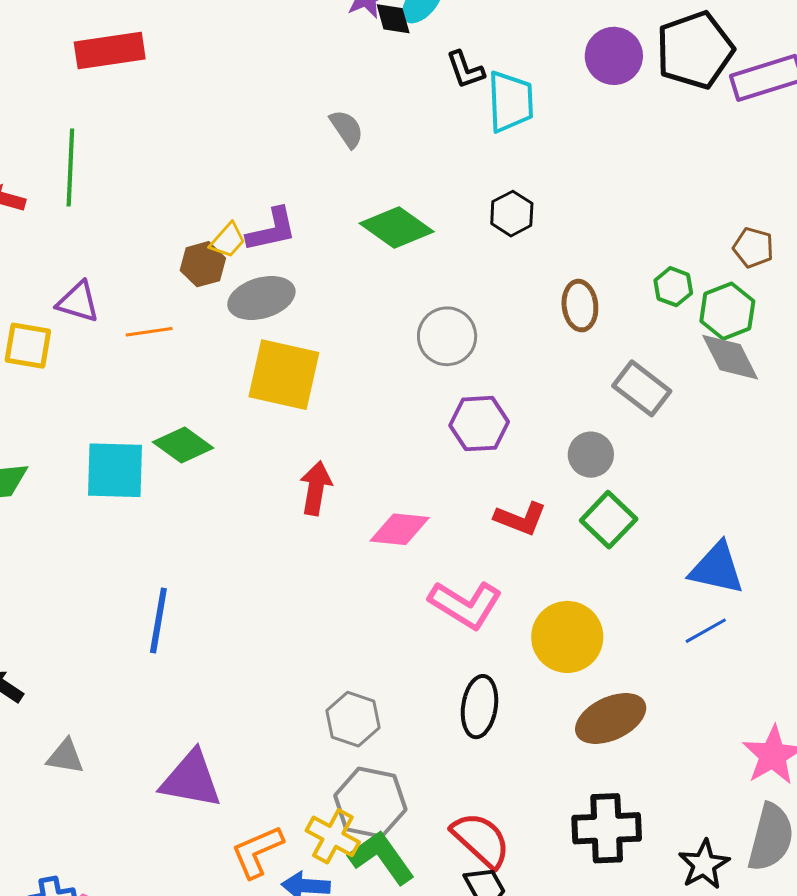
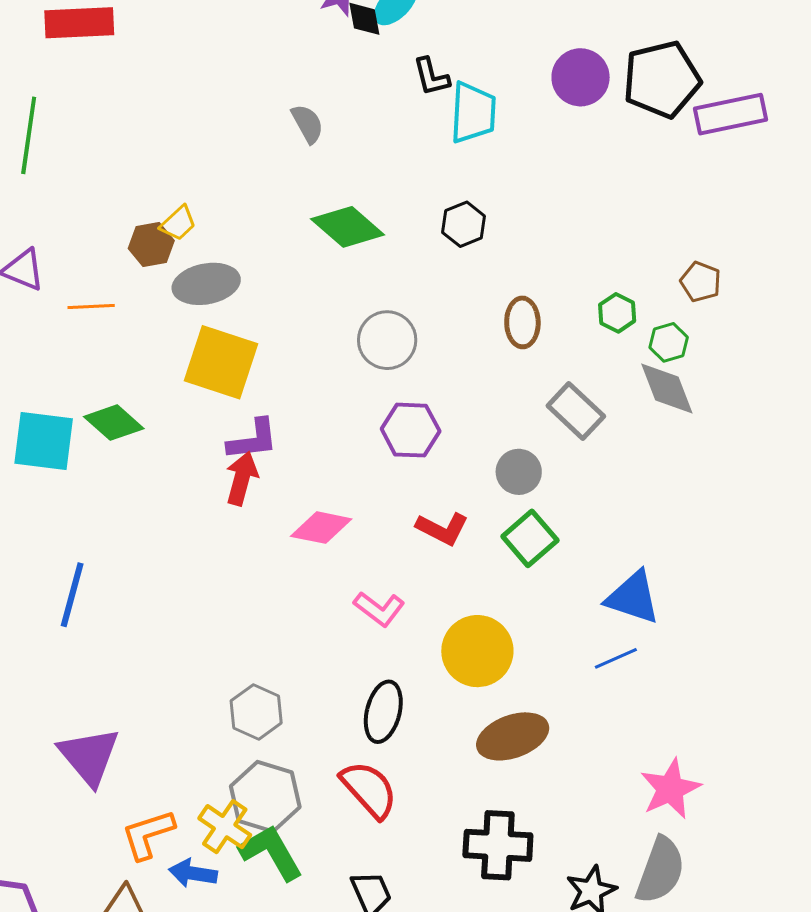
purple L-shape: (272, 230) -> (253, 440), moved
green hexagon: (727, 311) -> (669, 342), size x0.7
pink L-shape: (465, 604) -> (379, 609), size x0.7
purple triangle: (191, 779) -> (89, 756), turned 34
red semicircle: (481, 840) -> (369, 790), moved

